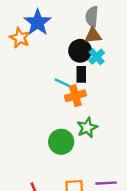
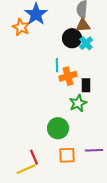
black rectangle: (81, 74) -> (86, 85), moved
cyan line: (62, 83) -> (57, 65), turned 64
green circle: (61, 142) -> (58, 128), moved

